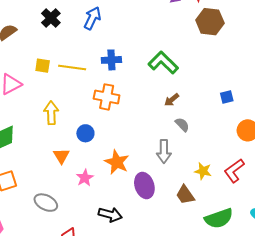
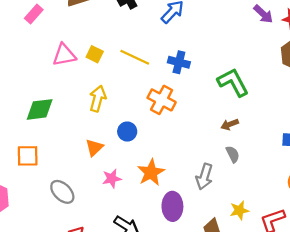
yellow square: (43, 66) -> (95, 54), moved
yellow star: (203, 171) -> (239, 210), turned 30

